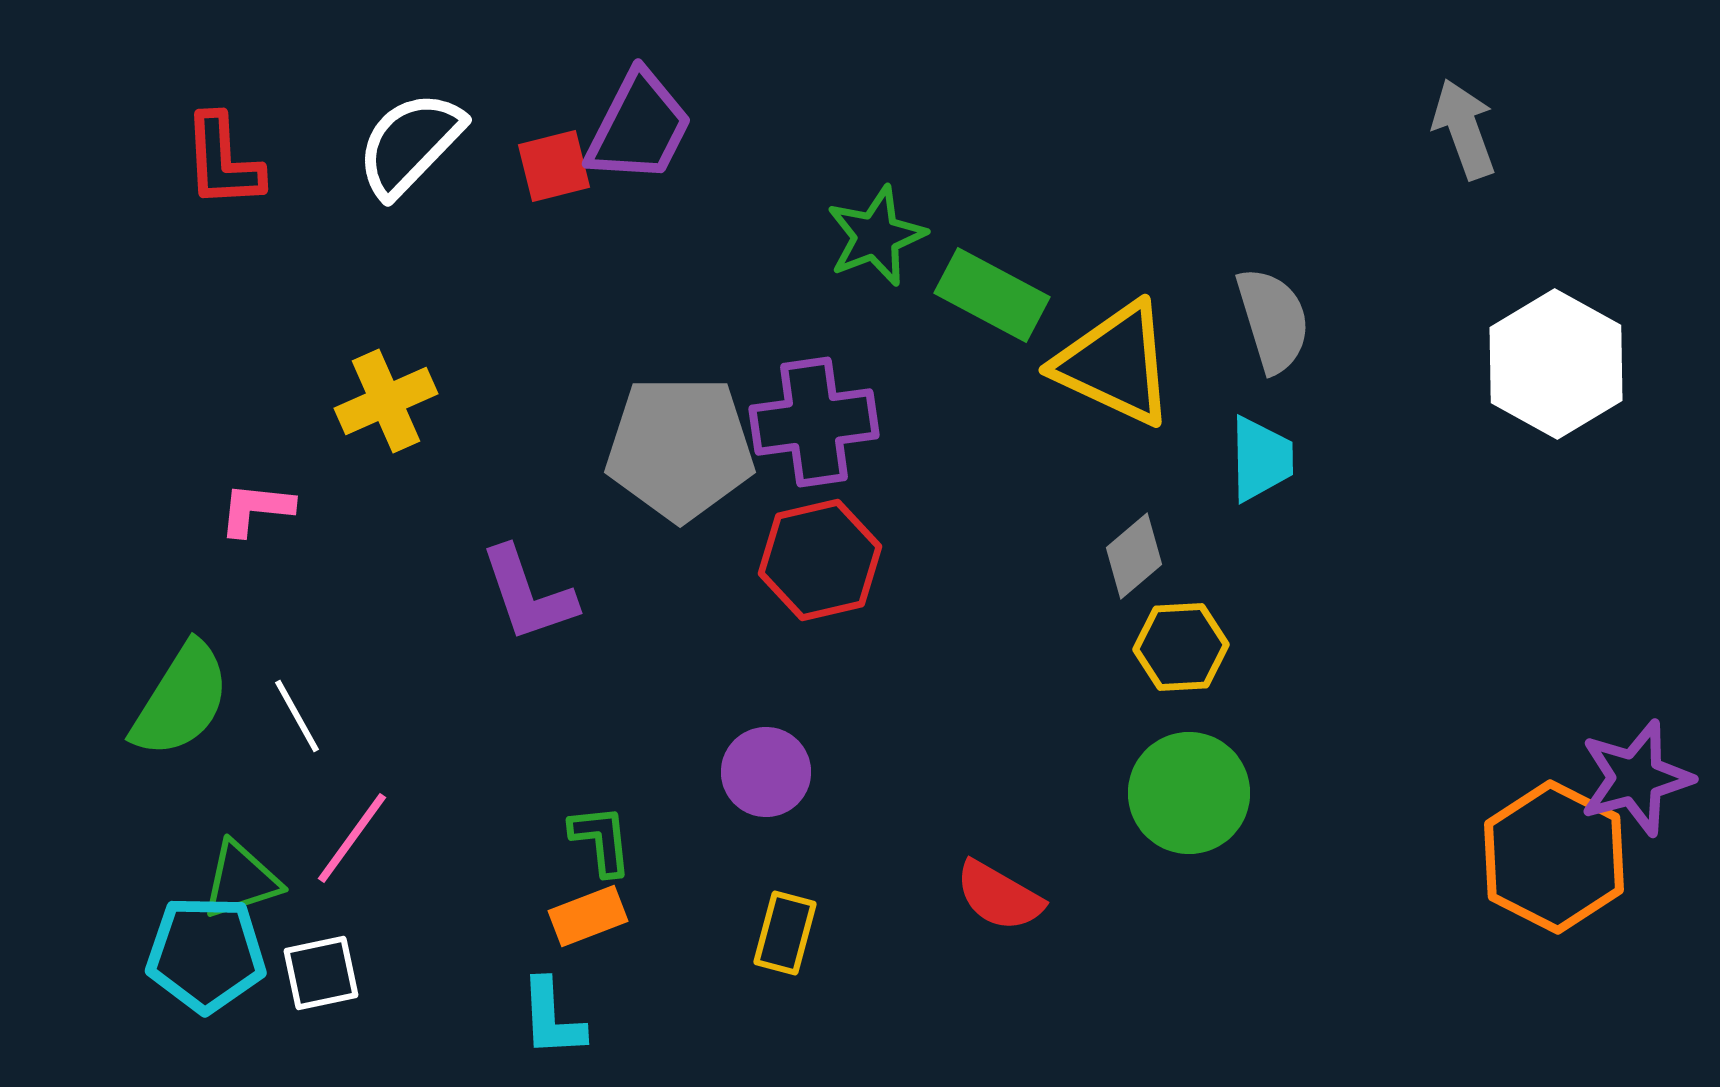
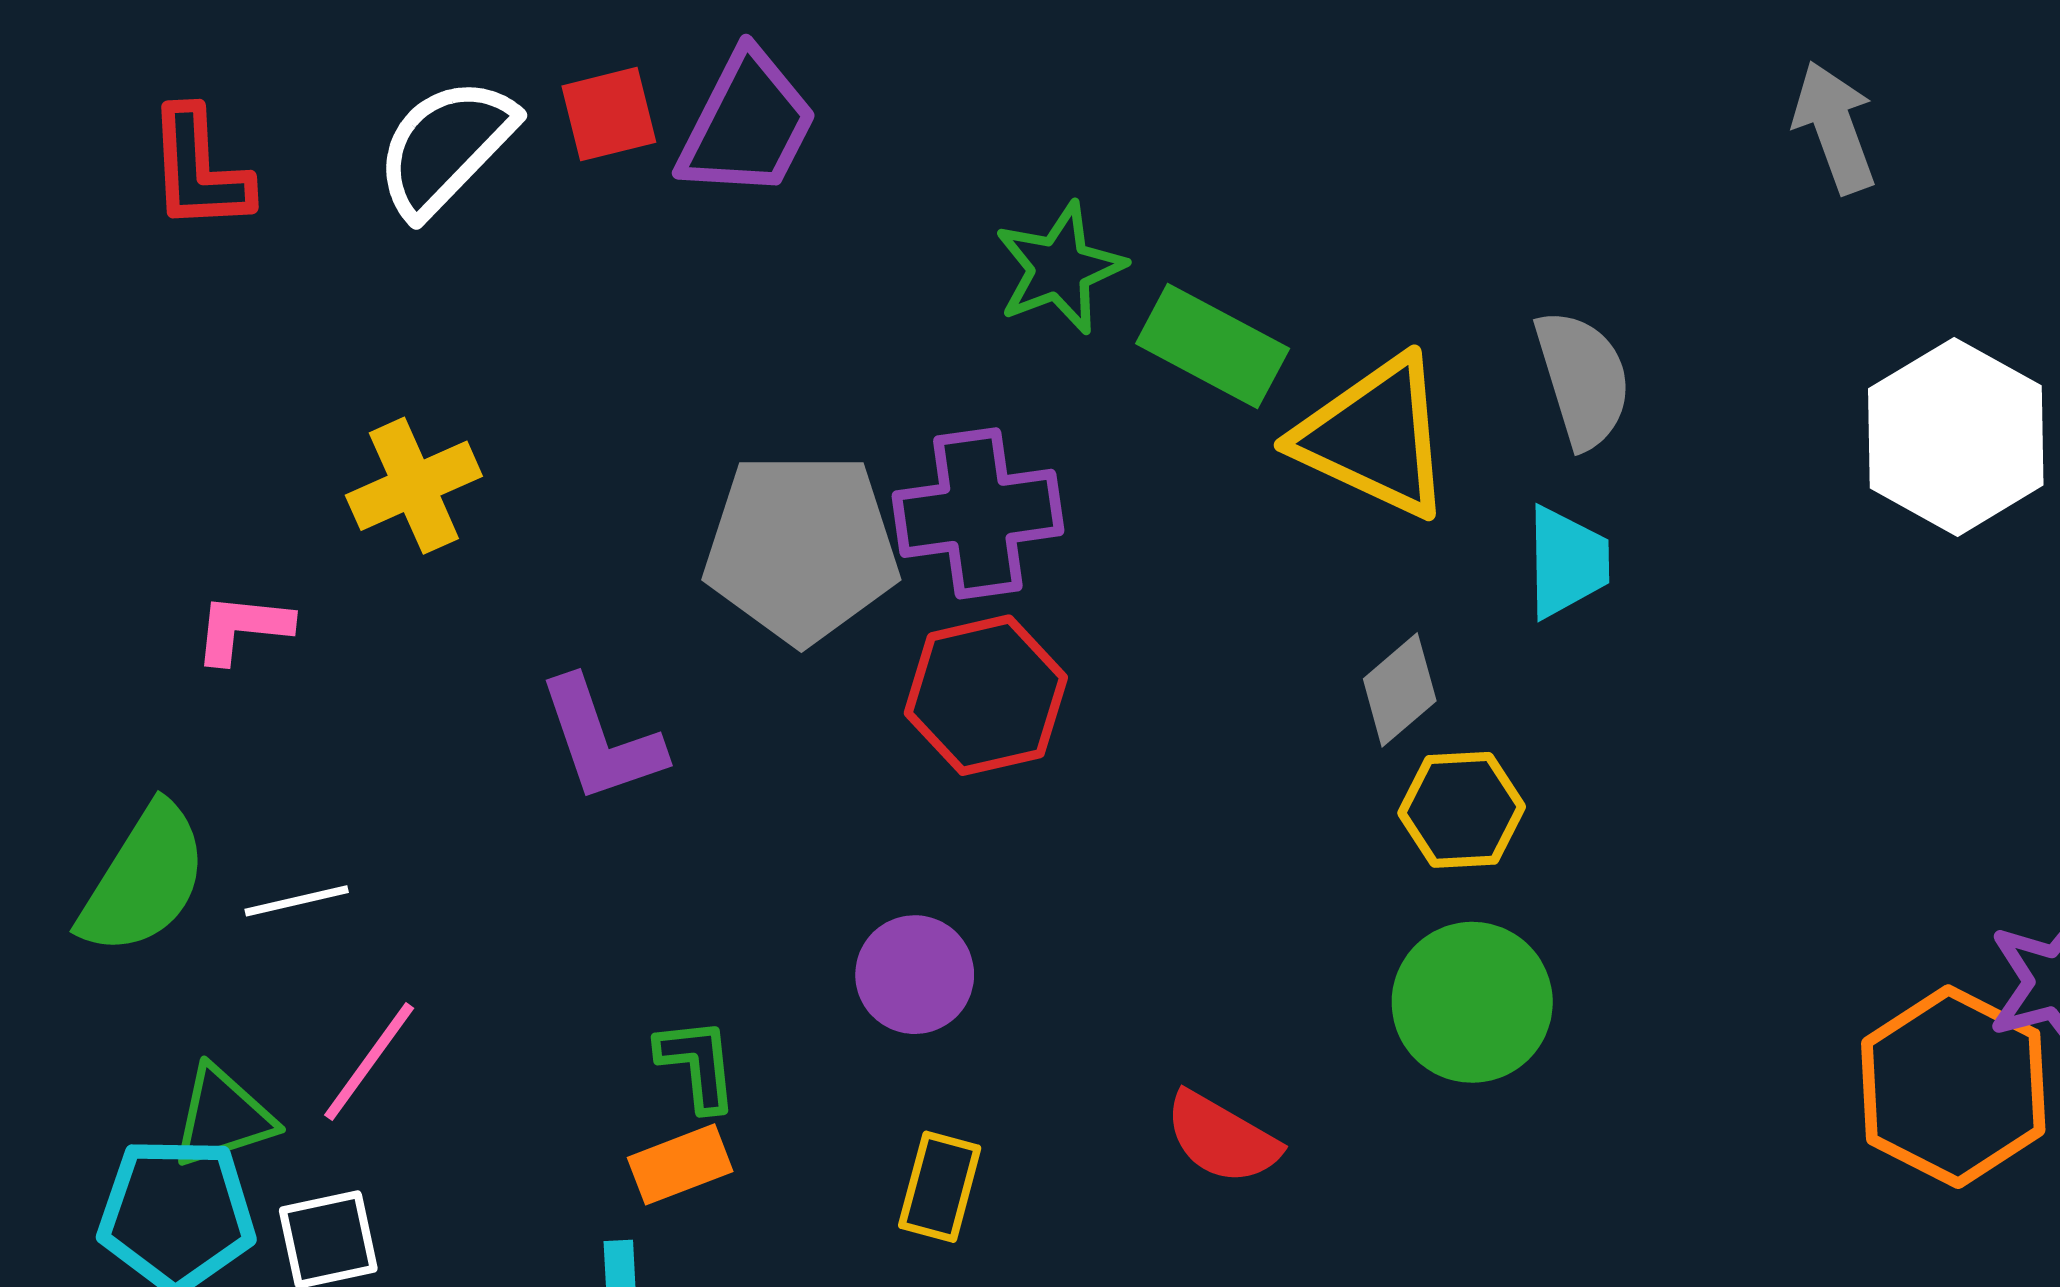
red square: (554, 166) -> (609, 114), moved
white line: (297, 716) -> (297, 901), turned -74

